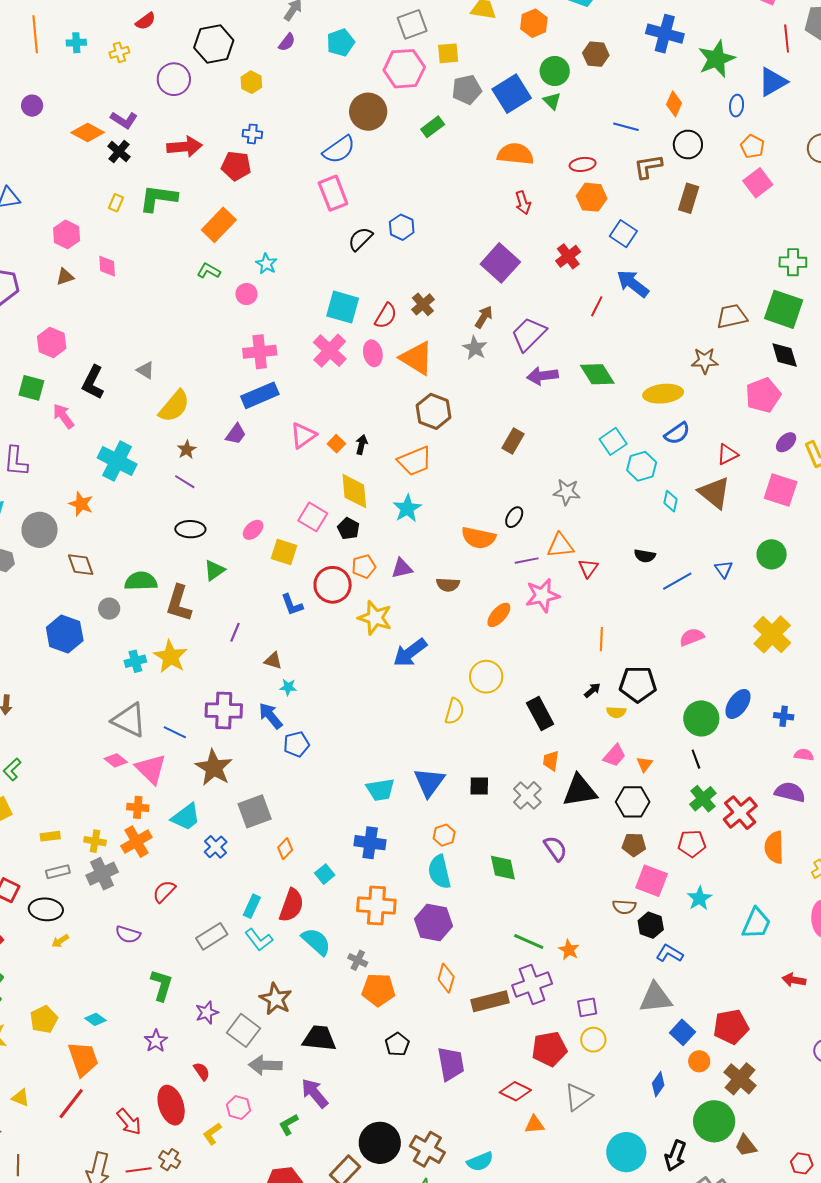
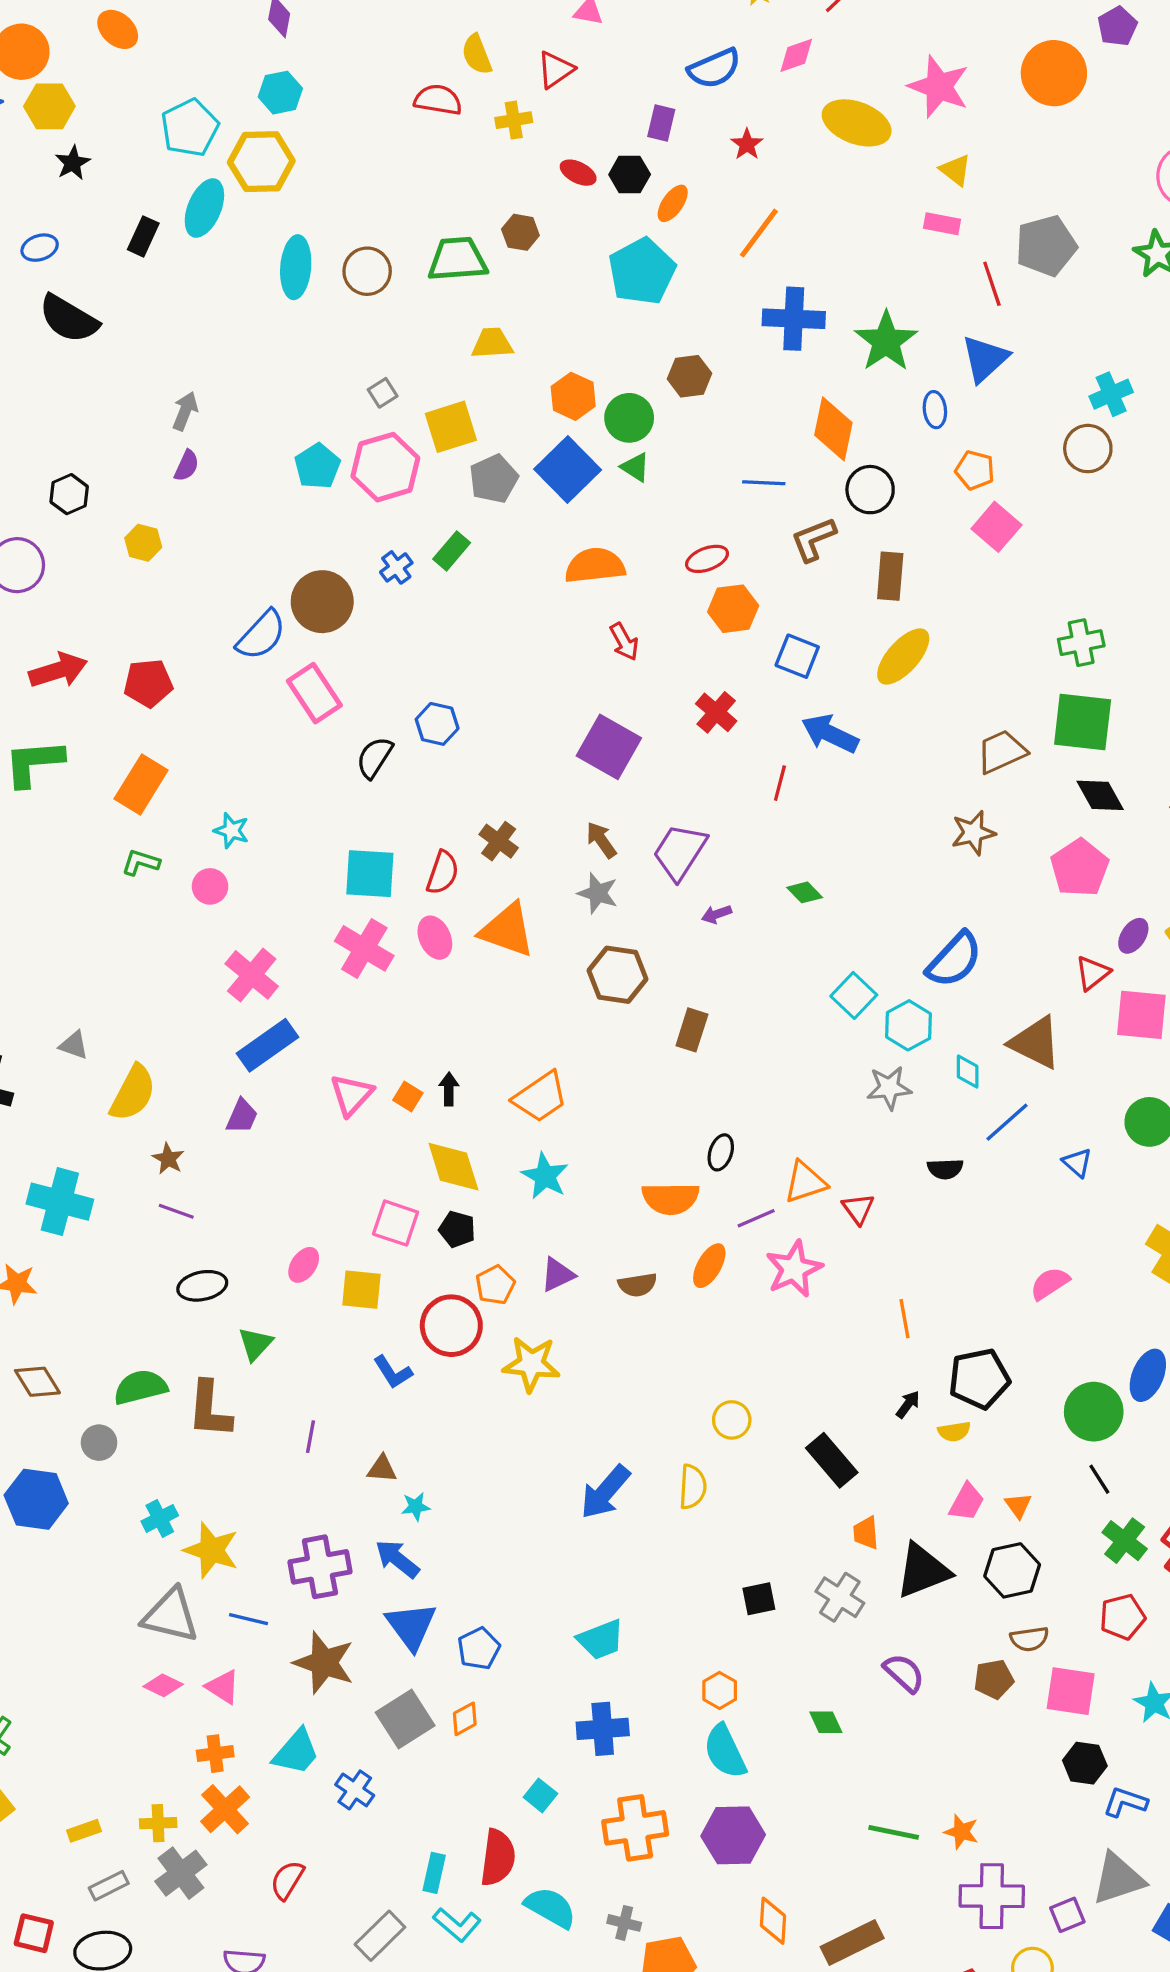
orange hexagon: (534, 23) -> (573, 396), moved
gray square: (412, 24) -> (383, 393), size x0.6
cyan pentagon: (341, 43) -> (317, 466), moved
black hexagon: (214, 44) -> (69, 494), size x0.6
yellow square: (448, 53) -> (451, 427), size x1.4
orange diamond: (674, 104) -> (833, 429), size x1.5
brown circle: (368, 112) -> (322, 602), moved
blue cross: (252, 134) -> (396, 567), moved, turned -30
blue semicircle: (339, 150) -> (261, 635), moved
brown arrow: (484, 317) -> (601, 840), turned -55
pink cross: (260, 352) -> (252, 975), turned -32
green diamond: (597, 374) -> (805, 892), size x0.6
purple arrow: (542, 376) -> (717, 914), size x0.6
yellow ellipse: (663, 394) -> (903, 657), moved, turned -30
brown hexagon: (434, 411) -> (618, 975), moved
blue semicircle: (677, 433) -> (954, 960), size x1.4
red triangle: (727, 454) -> (1093, 973), moved
gray star: (567, 492) -> (889, 1088), moved
blue line: (677, 581) -> (1007, 1122), moved
orange ellipse: (499, 615) -> (709, 1266), moved
blue arrow: (410, 653) -> (605, 1492), moved
yellow star: (170, 657) -> (211, 1550), moved
yellow circle: (486, 677) -> (732, 1420), size x0.7
blue pentagon: (296, 744) -> (479, 1648), moved
pink triangle: (151, 769) -> (223, 1687), size x0.7
blue triangle: (429, 782) -> (411, 1626), moved
brown pentagon: (634, 845) -> (994, 1679), moved
orange diamond: (285, 849) -> (465, 1719), moved, turned 30
green diamond: (503, 868) -> (826, 1722), size x0.7
brown semicircle: (624, 907) -> (1029, 1639), moved
purple cross: (532, 985) -> (992, 1896), moved, turned 33
purple square: (587, 1007) -> (1067, 1915), moved

